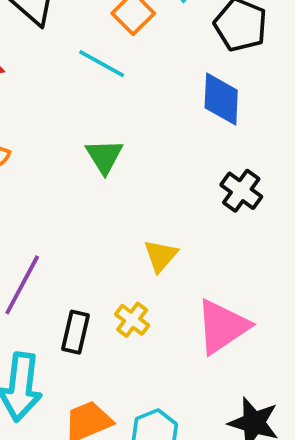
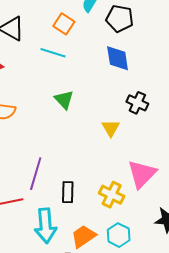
yellow triangle: (161, 256) -> (111, 128), moved
yellow cross: (132, 320) -> (112, 195), moved, size x1.4

